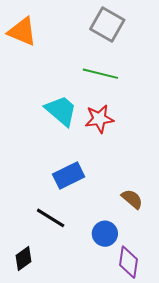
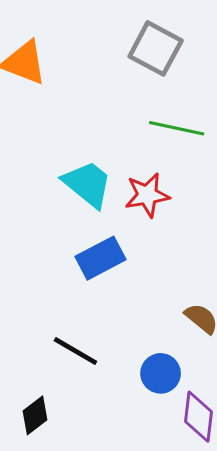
green line: (100, 74) -> (177, 128), moved
blue rectangle: (69, 175) -> (100, 258), moved

